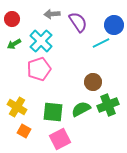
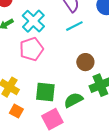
cyan line: (101, 43) -> (74, 26), moved
green semicircle: (81, 109) -> (73, 100), moved

